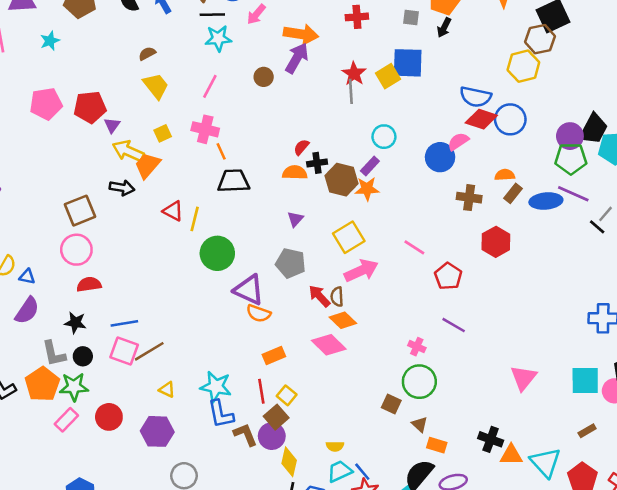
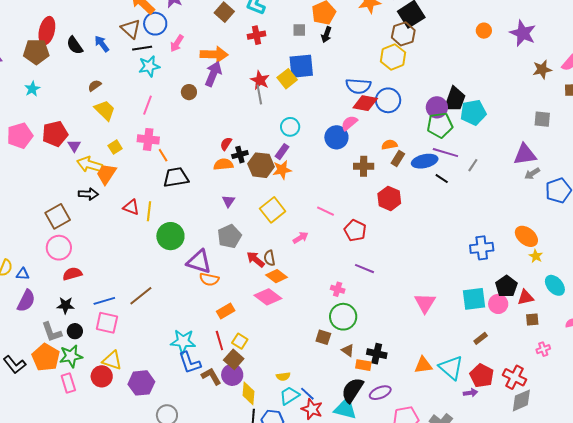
cyan star: (50, 41) -> (32, 89), moved
black line: (597, 227) -> (442, 179), moved
gray pentagon: (291, 263) -> (229, 236), turned -30
pink arrow: (361, 271) -> (301, 238), moved, size x0.6
brown line: (149, 351) -> (141, 296), moved
yellow triangle: (167, 390) -> (112, 360), moved, size x1.5
pink rectangle: (66, 420) -> (68, 383), turned -54
black cross: (491, 439) -> (377, 354), moved

